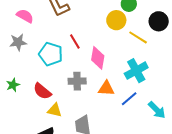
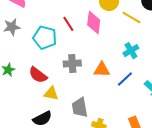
pink diamond: (98, 58) -> (94, 23), moved
cyan cross: (136, 71) -> (131, 51), size x0.7

